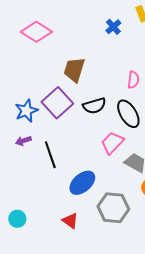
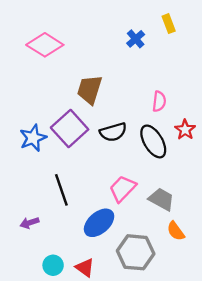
purple arrow: (23, 141) -> (29, 223), moved
pink trapezoid: (112, 143) -> (123, 189), moved
cyan circle: (17, 219) -> (53, 265), moved

